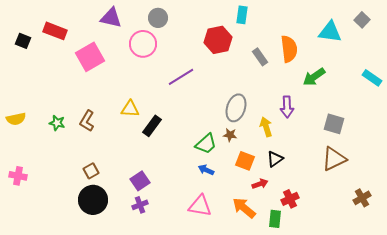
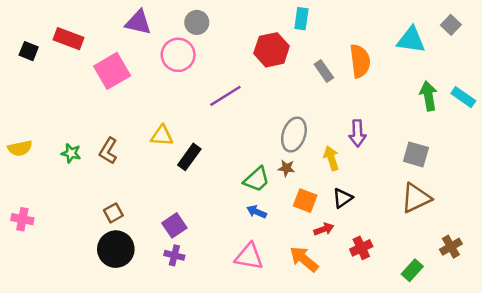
green arrow: (314, 77) -> (428, 96), moved, turned 115
purple cross: (140, 205) -> (174, 255), turned 35
green rectangle: (275, 219) -> (412, 270), moved, turned 36

